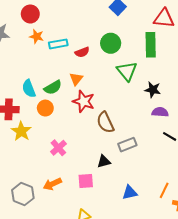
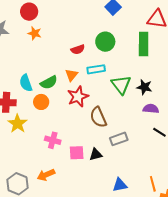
cyan rectangle: (58, 44) -> (96, 69), moved
green triangle: (127, 71) -> (121, 85), moved
red star: (84, 101) -> (78, 97), turned 30
pink cross: (58, 148) -> (53, 140), turned -35
pink square: (86, 181) -> (77, 153), moved
orange line: (164, 190) -> (153, 184), turned -42

